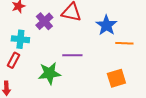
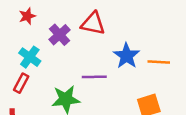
blue star: (106, 25) -> (127, 56), moved
cyan cross: (20, 39) -> (30, 57), turned 30

